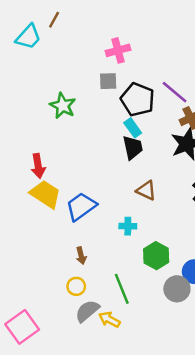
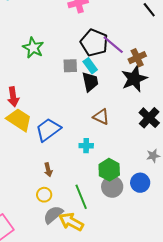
gray square: (108, 81) -> (70, 66), moved
purple line: (175, 92) -> (113, 45), moved
gray circle: (177, 289) -> (112, 187), moved
yellow arrow: (109, 320) -> (71, 222), size x1.4

